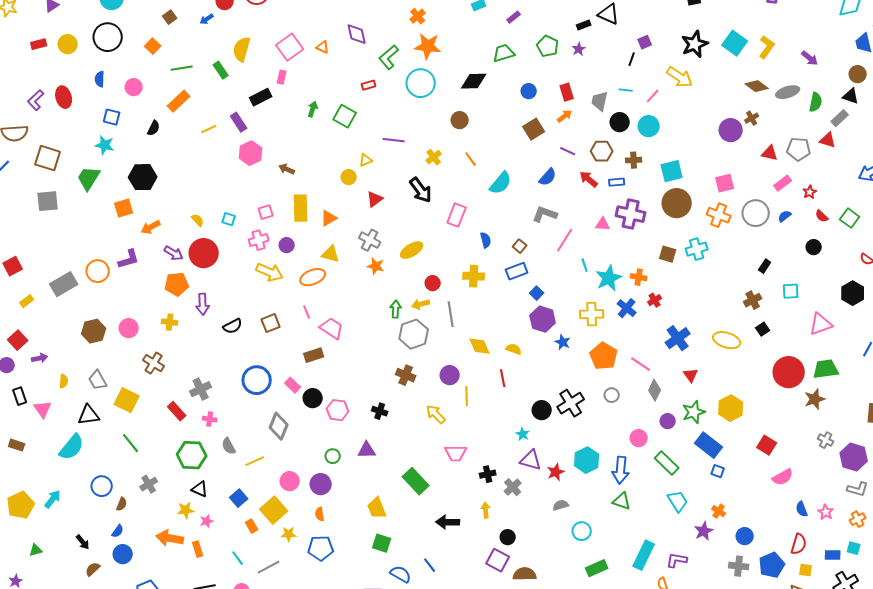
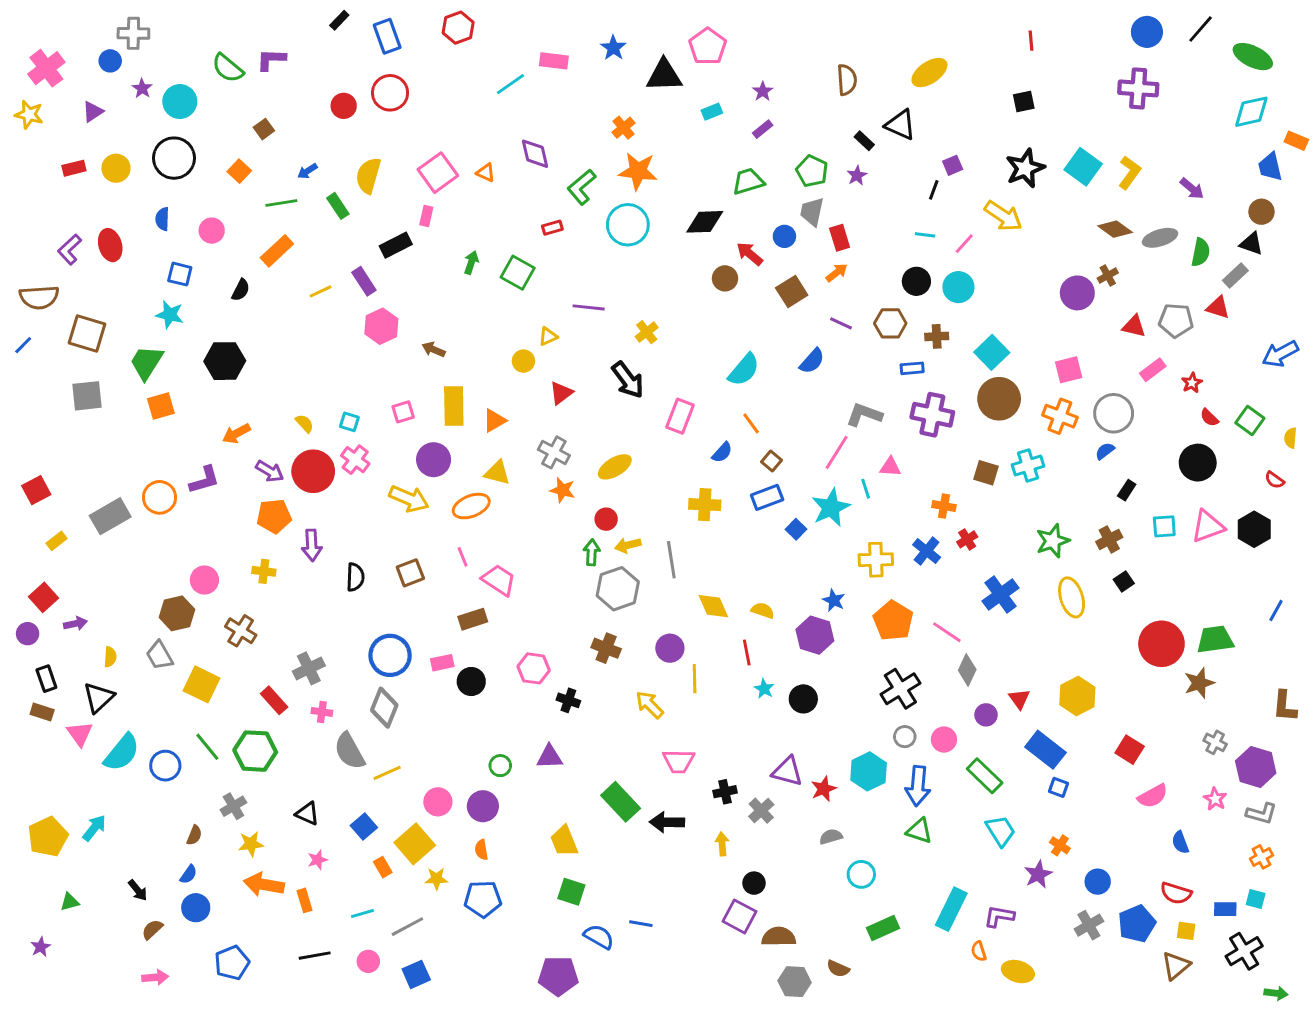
blue arrow: (207, 19) -> (307, 171), moved
black rectangle: (584, 25) -> (864, 141), turned 64
gray trapezoid: (600, 101) -> (812, 212), moved
brown circle: (460, 120) -> (725, 278), moved
orange line: (471, 159) -> (751, 423), moved
cyan square: (672, 171) -> (992, 352), turned -30
red arrow: (589, 179) -> (750, 254), moved
orange square: (124, 208) -> (161, 406), moved
gray L-shape: (545, 214) -> (864, 415), moved
blue semicircle: (785, 216) -> (1105, 451), moved
pink triangle: (603, 224) -> (890, 467), moved
pink cross: (259, 240) -> (355, 460), moved, turned -36
blue semicircle: (486, 240) -> (722, 452), turned 56
purple circle: (287, 245) -> (434, 460), size x1.5
black circle: (814, 247) -> (1198, 463), size x1.6
cyan star: (609, 278) -> (831, 508), moved
red circle: (433, 283) -> (606, 519), moved
purple hexagon: (543, 319) -> (815, 635), moved
pink triangle: (821, 324) -> (1208, 526), moved
black semicircle: (233, 326) -> (355, 577), turned -60
brown hexagon: (94, 331) -> (177, 613), moved
yellow ellipse: (727, 340) -> (1072, 597), turned 56
red triangle: (691, 375) -> (1019, 699), moved
pink rectangle: (293, 385) -> (442, 663), turned -56
gray circle: (612, 395) -> (905, 737), moved
black cross: (571, 403) -> (900, 689), moved
pink triangle: (43, 409) -> (80, 734), moved
pink hexagon: (338, 410) -> (534, 668), moved
green star: (694, 412) -> (1053, 541), moved
black triangle: (89, 415) -> (99, 697), moved, turned -35
gray diamond: (279, 426) -> (384, 708), moved
cyan star: (523, 434) -> (764, 689), moved
brown rectangle: (17, 445) -> (42, 712), moved
gray semicircle: (229, 446) -> (349, 751), size x1.5
green hexagon: (192, 455) -> (255, 751), moved
blue circle: (102, 486) -> (165, 766), moved
yellow star: (186, 510) -> (251, 844), moved
pink star: (826, 512) -> (1215, 799), moved
black arrow: (448, 522) -> (667, 822), moved
red semicircle: (799, 544) -> (1176, 893), turned 90
cyan line: (238, 558) -> (362, 914), turned -70
blue line: (430, 565) -> (641, 924), turned -42
gray cross: (739, 566) -> (1089, 925), turned -36

